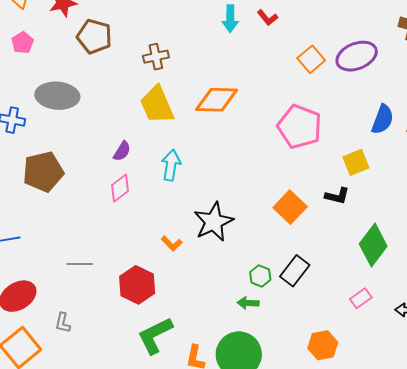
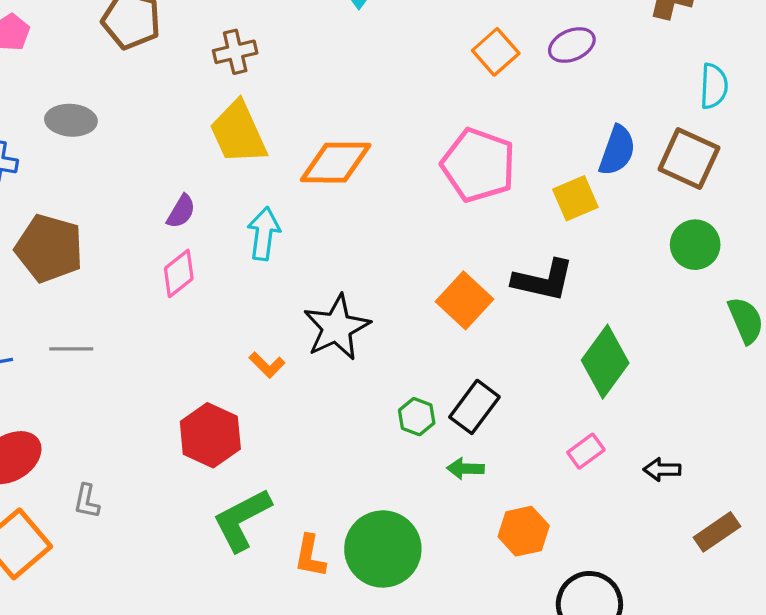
purple ellipse: (357, 56) -> (572, 45), size x0.7
gray ellipse: (57, 96) -> (71, 120), size x0.7
orange diamond: (217, 100) -> (336, 163), moved
yellow square: (356, 162) -> (575, 198), moved
brown pentagon: (43, 172) -> (49, 248), turned 30
black L-shape: (337, 196) -> (543, 280), size x1.5
gray line: (80, 264) -> (71, 349), moved
green arrow: (248, 303) -> (465, 469), moved

